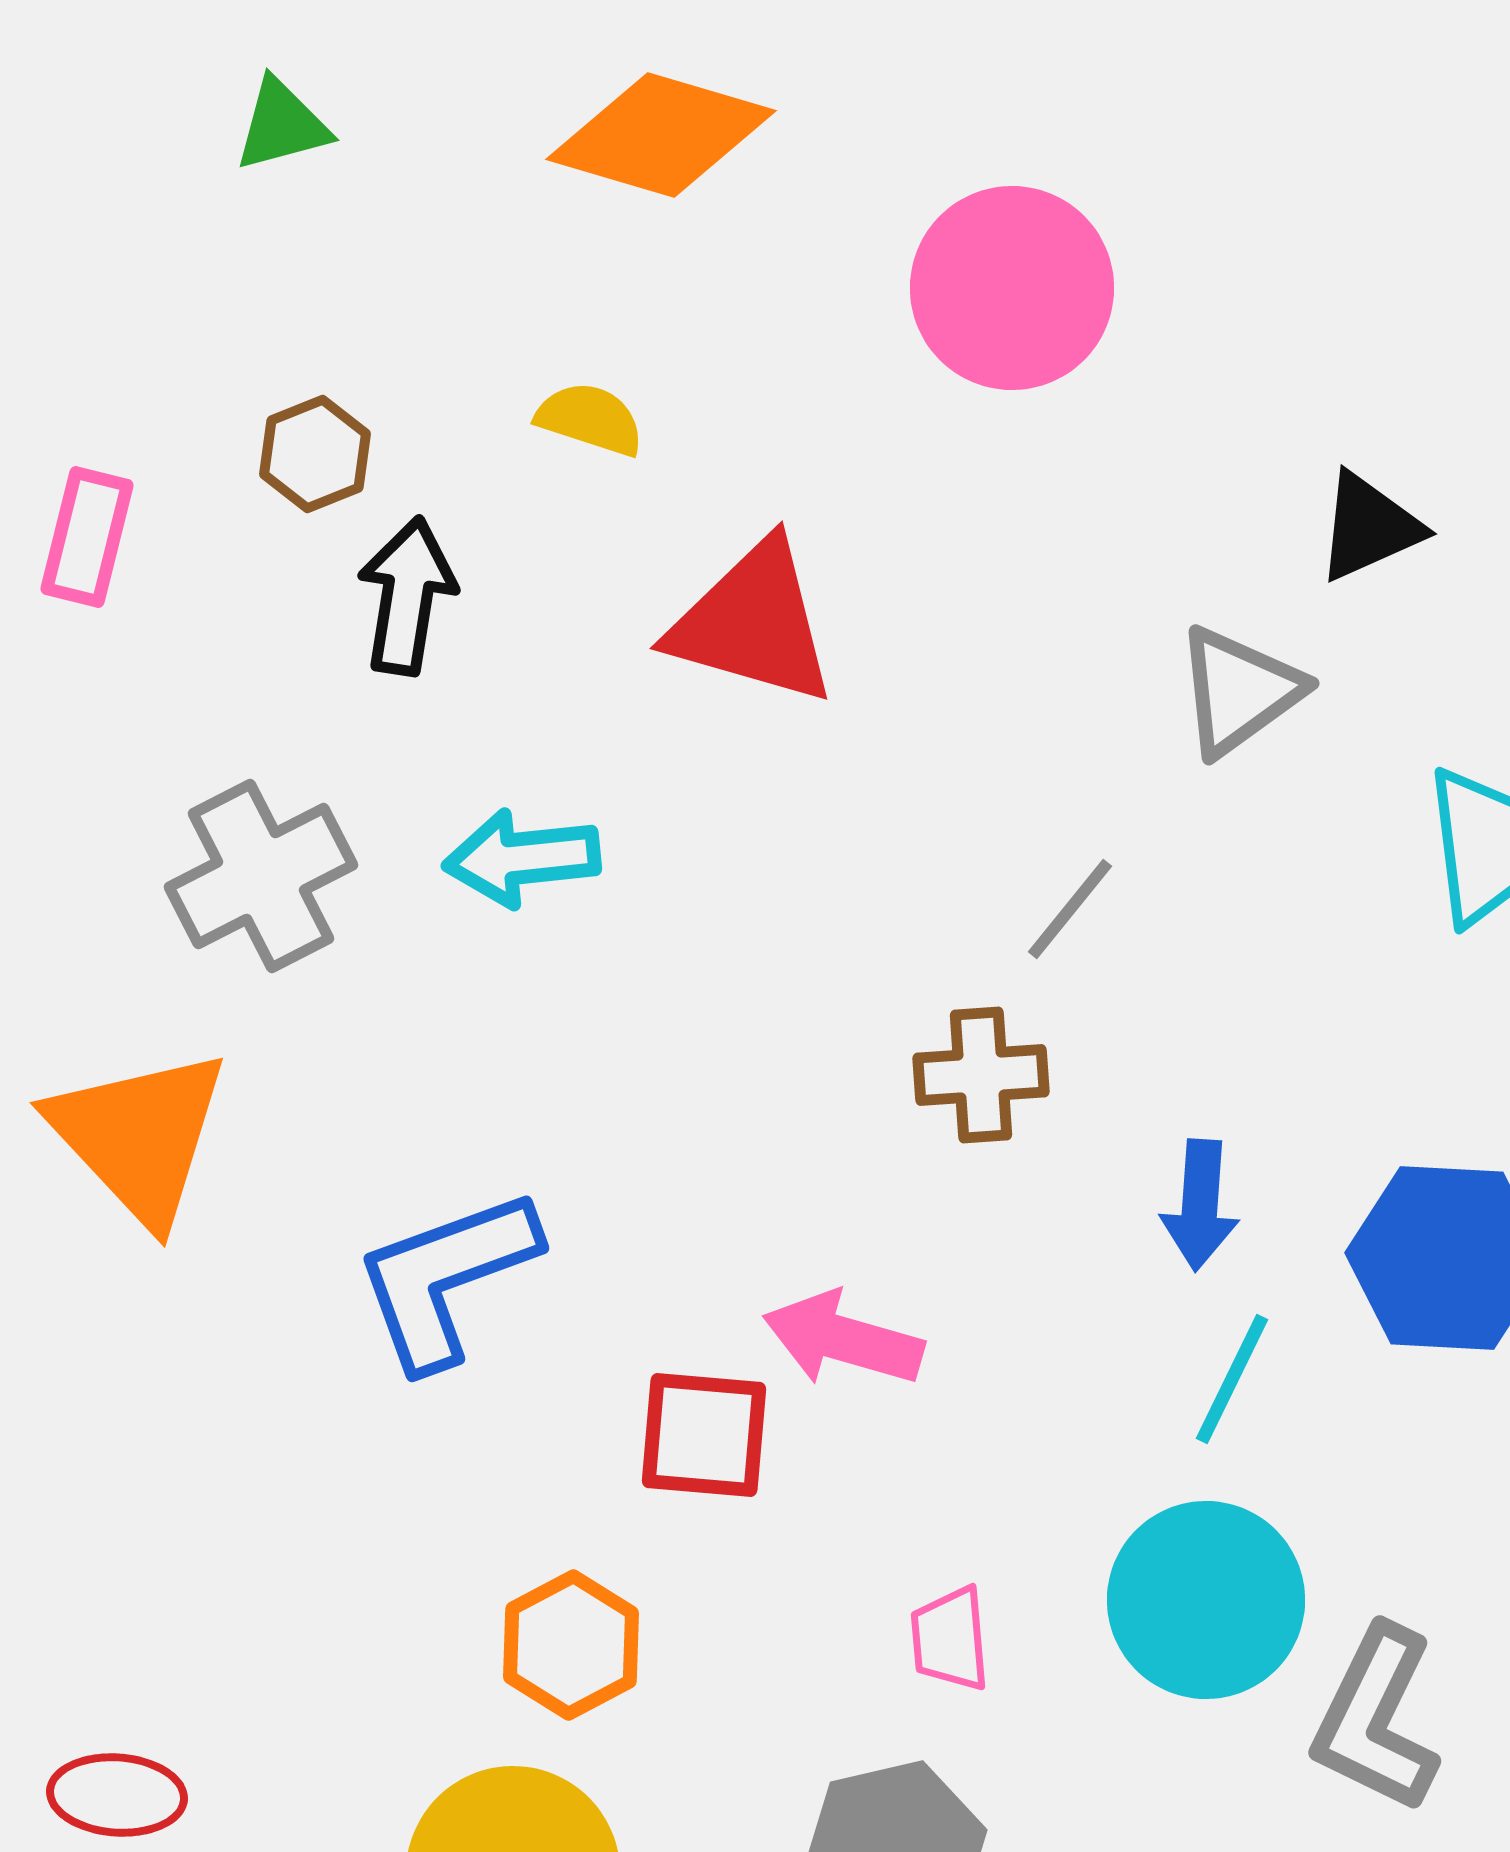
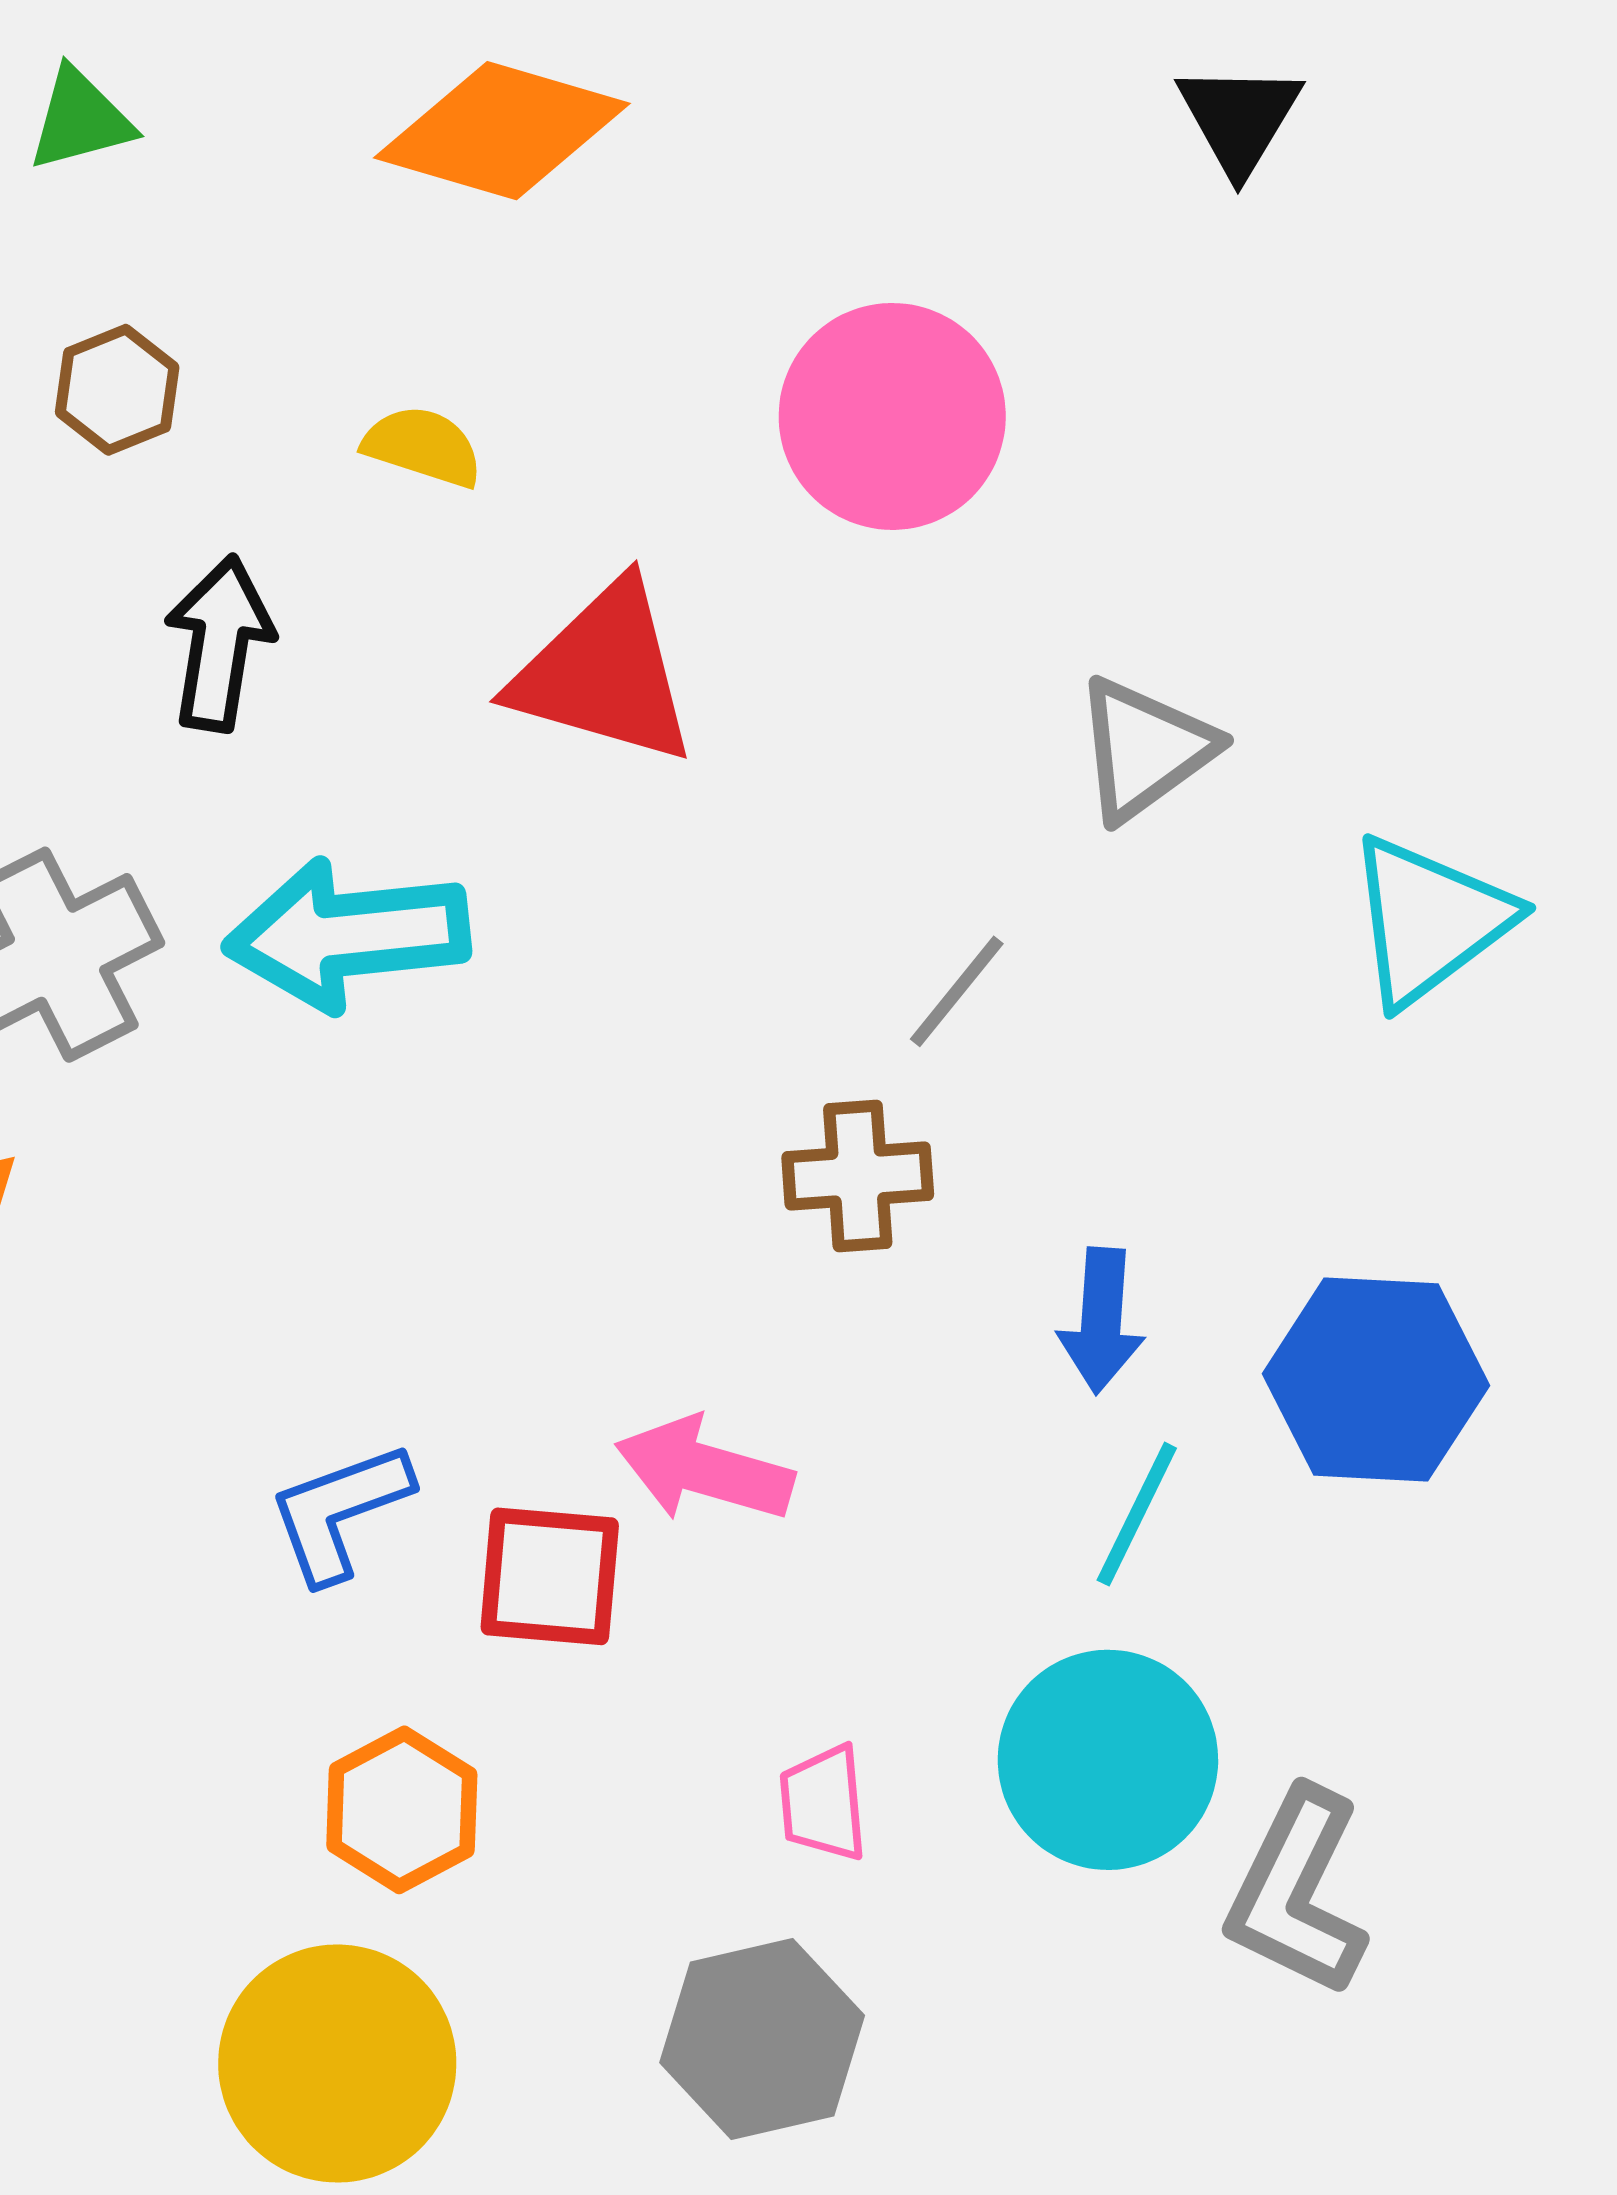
pink circle: (1012, 288) -> (892, 416), moved
brown hexagon: (315, 454) -> (117, 390), moved
black triangle: (1369, 527) -> (1239, 118), moved, turned -35
cyan arrow: (522, 858) -> (347, 935), size x1.4
blue L-shape: (446, 1278) -> (339, 1512), moved, size x0.7

